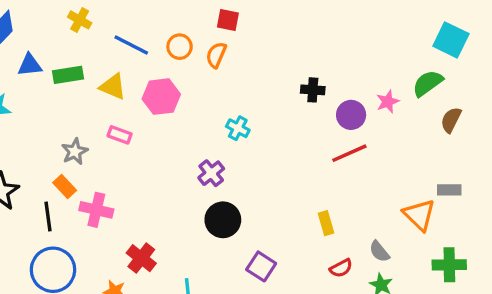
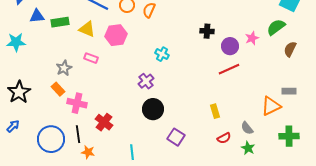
orange triangle: (419, 215) -> (271, 106), turned 50
black line: (48, 216) -> (78, 134), moved
red cross: (141, 258) -> (104, 122), moved

